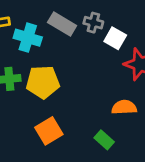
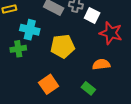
cyan cross: (28, 38) -> (30, 30), moved
yellow pentagon: (43, 82) -> (63, 46), moved

